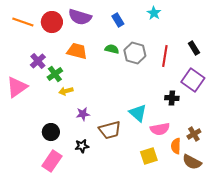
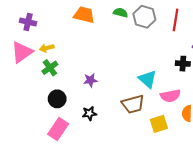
purple cross: (38, 61) -> (28, 22), moved, turned -35
green cross: (55, 74) -> (50, 68), moved
yellow arrow: (66, 91) -> (47, 48), moved
brown trapezoid: (110, 130) -> (133, 104), moved

